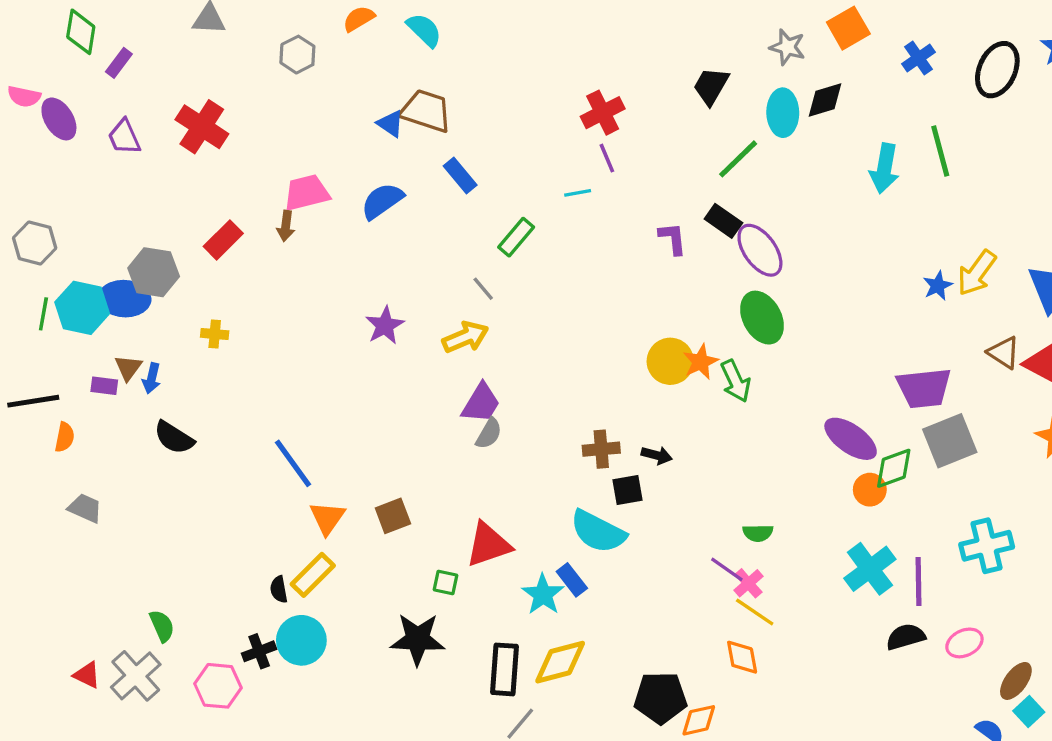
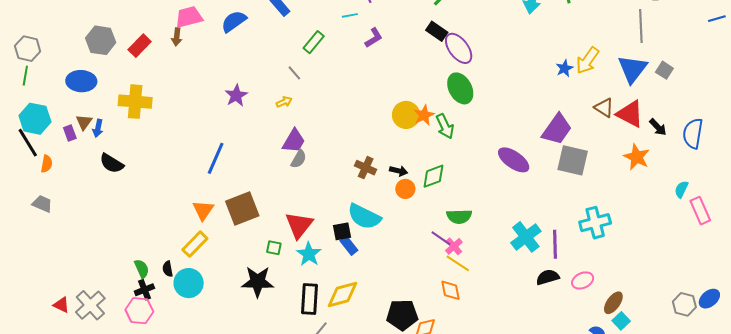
purple L-shape: (673, 238) -> (374, 38), moved, turned 65
gray hexagon: (154, 272) -> (101, 40), moved
cyan hexagon: (82, 308) -> (35, 119), moved
green line: (43, 314) -> (25, 76), moved
yellow cross: (215, 334) -> (135, 102), size x2.0
yellow arrow: (465, 337) -> (284, 102), size x0.6
purple rectangle: (104, 386) -> (70, 133), turned 63
purple trapezoid: (924, 388) -> (557, 129), turned -48
black line: (33, 401) -> (28, 143), turned 68
gray square: (950, 441) -> (573, 160), turned 36
brown cross: (601, 449) -> (366, 168), turned 30
blue line: (293, 463) -> (216, 158), moved, turned 60
green diamond: (894, 468) -> (433, 176), moved
black square: (627, 490) -> (342, 231), moved
orange circle: (870, 490) -> (405, 189), moved
gray trapezoid: (85, 508) -> (42, 204), moved
brown square: (393, 516) -> (242, 209), size x1.6
green semicircle: (758, 533) -> (459, 216), size x1.4
red triangle: (488, 545) -> (299, 225), turned -32
black semicircle: (279, 589) -> (168, 269), moved
cyan star: (543, 594) -> (309, 254), moved
green semicircle: (162, 626) -> (142, 269), moved
black cross: (259, 651) -> (144, 290), moved

